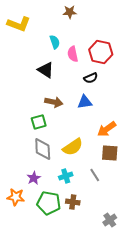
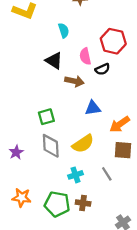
pink semicircle: (73, 54) -> (85, 56), moved
brown arrow: (54, 102) -> (74, 81), moved
blue triangle: (85, 102) -> (93, 108), moved
purple star: (34, 178) -> (16, 152), moved

